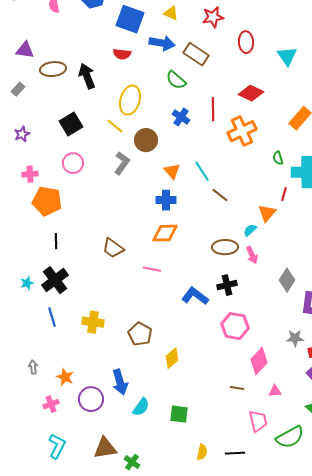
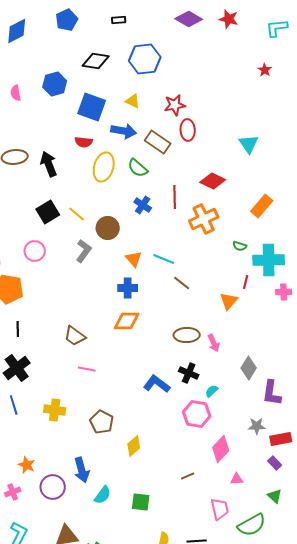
red ellipse: (246, 42) -> (188, 130), moved
yellow ellipse: (130, 100) -> (104, 167), moved
black square: (71, 124) -> (48, 212), moved
green semicircle: (278, 158) -> (240, 246), turned -56
cyan line: (202, 171) -> (164, 259), turned -35
cyan semicircle: (250, 230) -> (212, 391), moved
pink line: (152, 269) -> (87, 369), moved
black cross: (227, 285) -> (189, 373), turned 36
brown line: (237, 388) -> (188, 476), moved, turned -32

